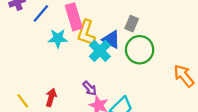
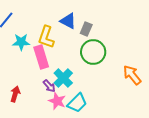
pink rectangle: (74, 17) -> (41, 57), moved
blue triangle: (111, 40) -> (68, 21), moved
cyan cross: (100, 51) -> (63, 78), moved

